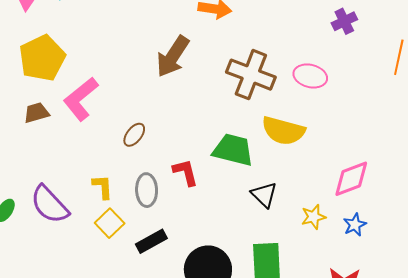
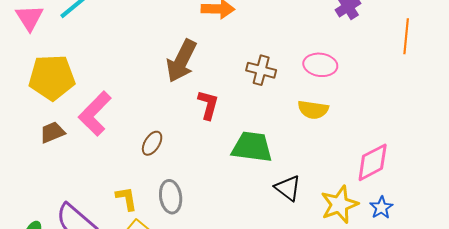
yellow pentagon: (42, 58) -> (52, 77), turned 30
brown cross: (251, 75) -> (261, 70), size x0.6
yellow semicircle: (283, 131) -> (313, 110), moved, size x0.7
red L-shape: (185, 172) -> (208, 105), moved, turned 36
yellow star: (313, 217) -> (339, 204), size x1.5

